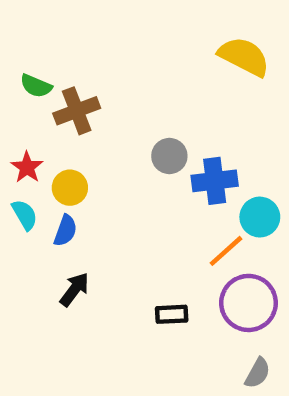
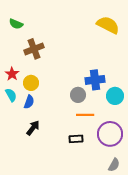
green semicircle: (36, 86) -> (16, 24), moved
gray circle: (169, 156) -> (78, 95), moved
orange line: (226, 251) -> (85, 115), moved, turned 42

